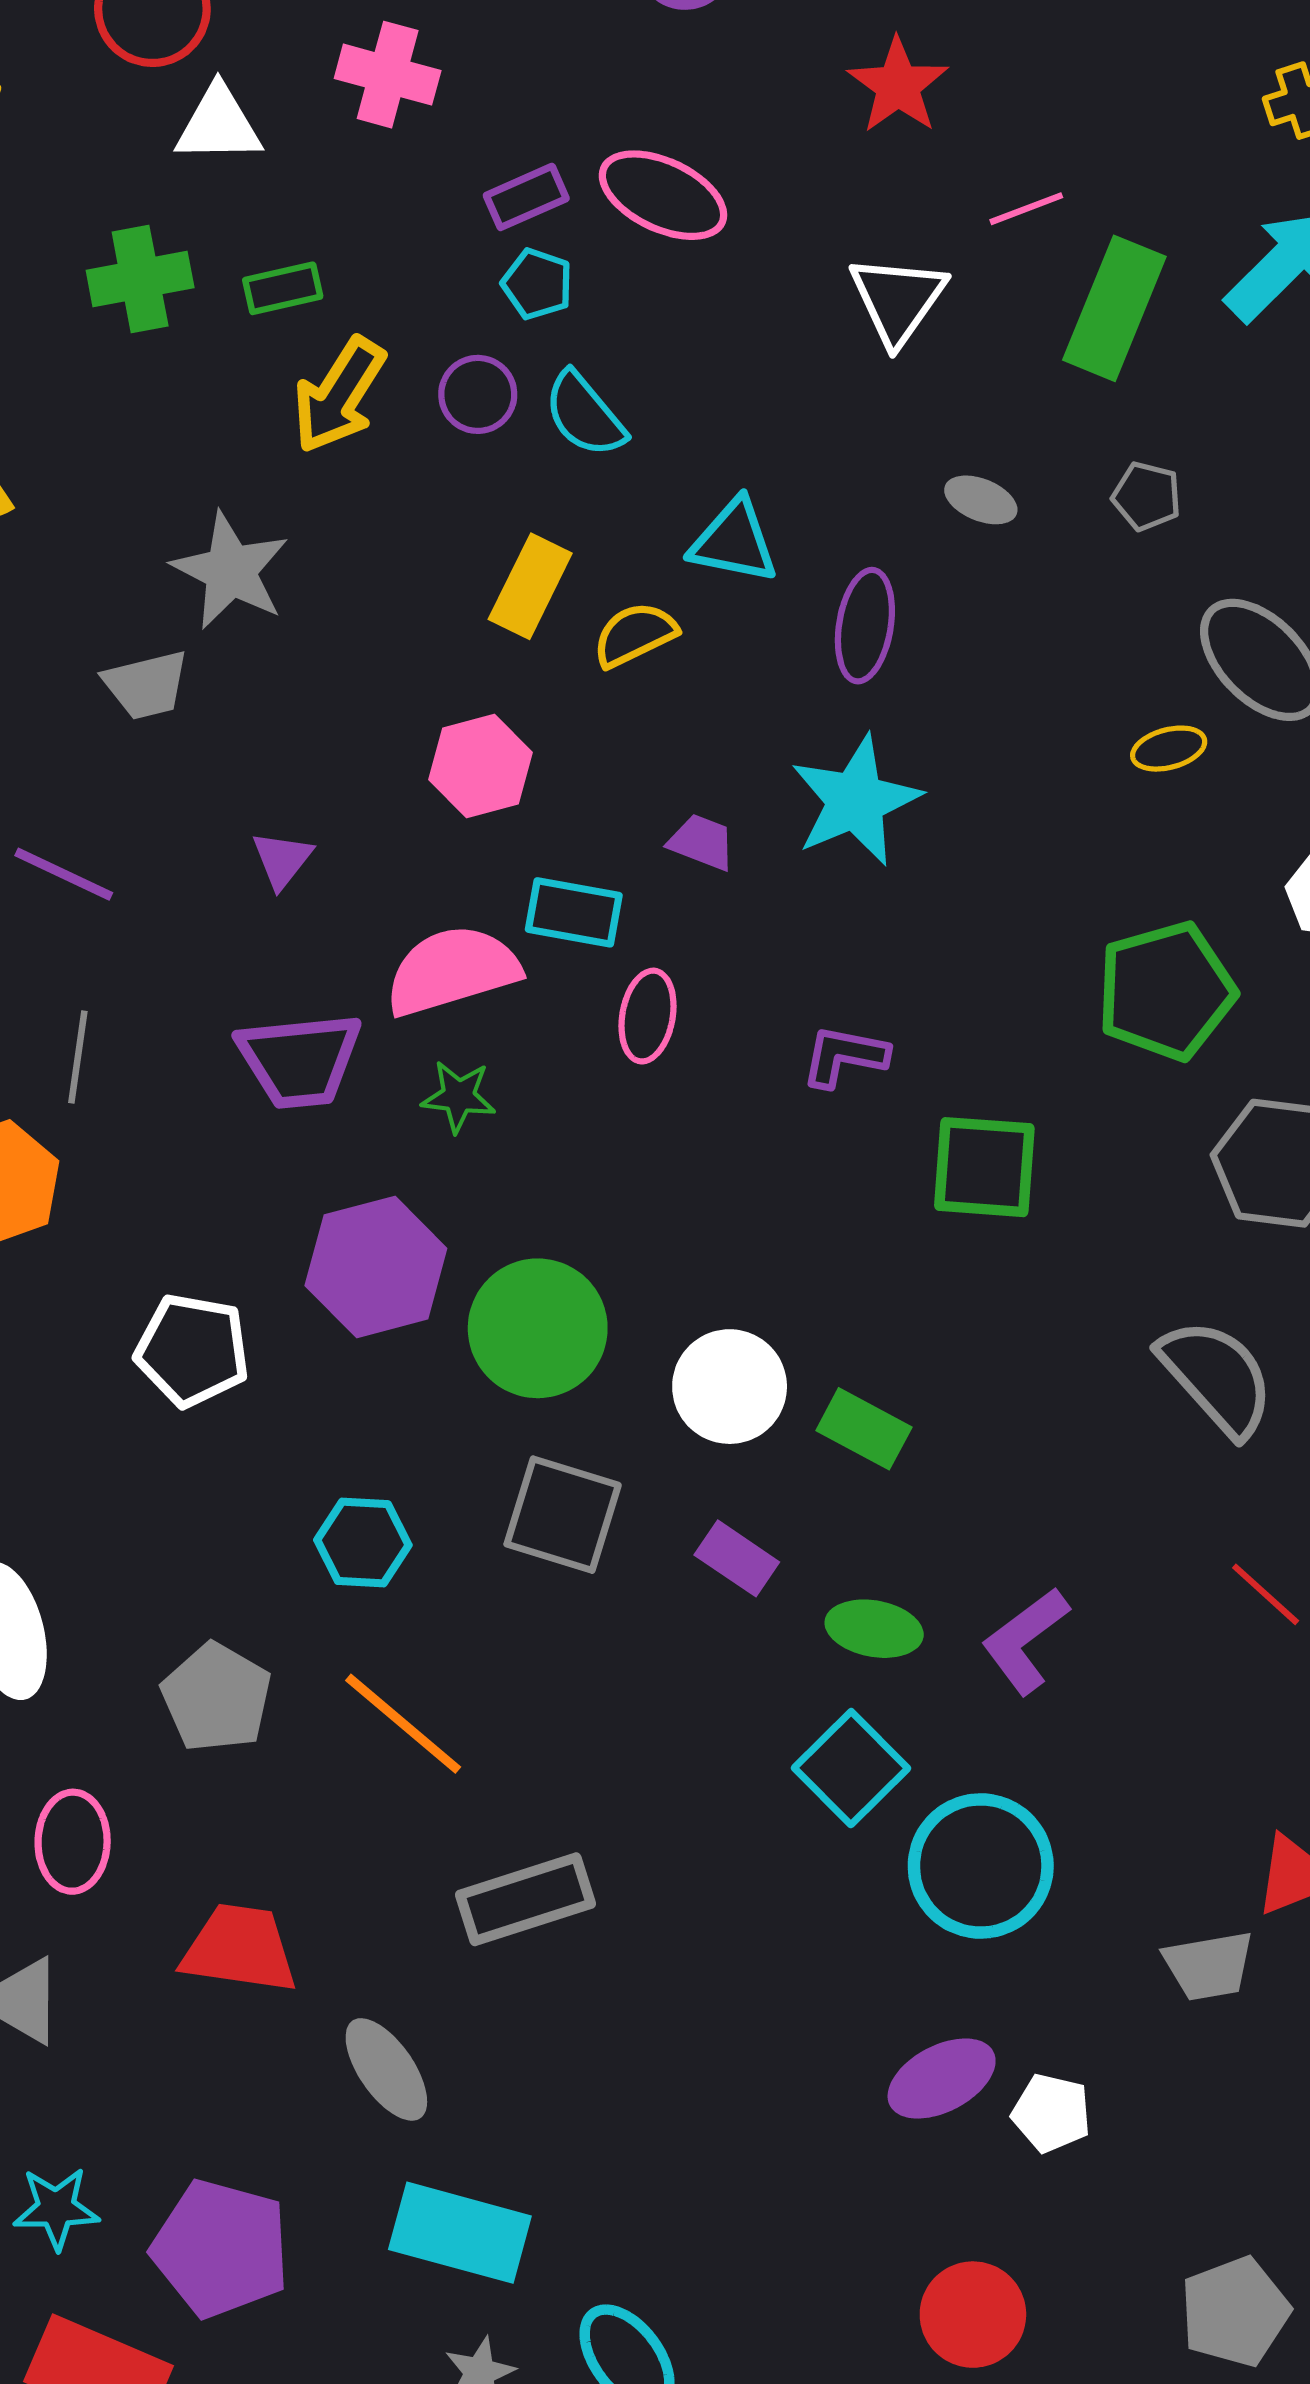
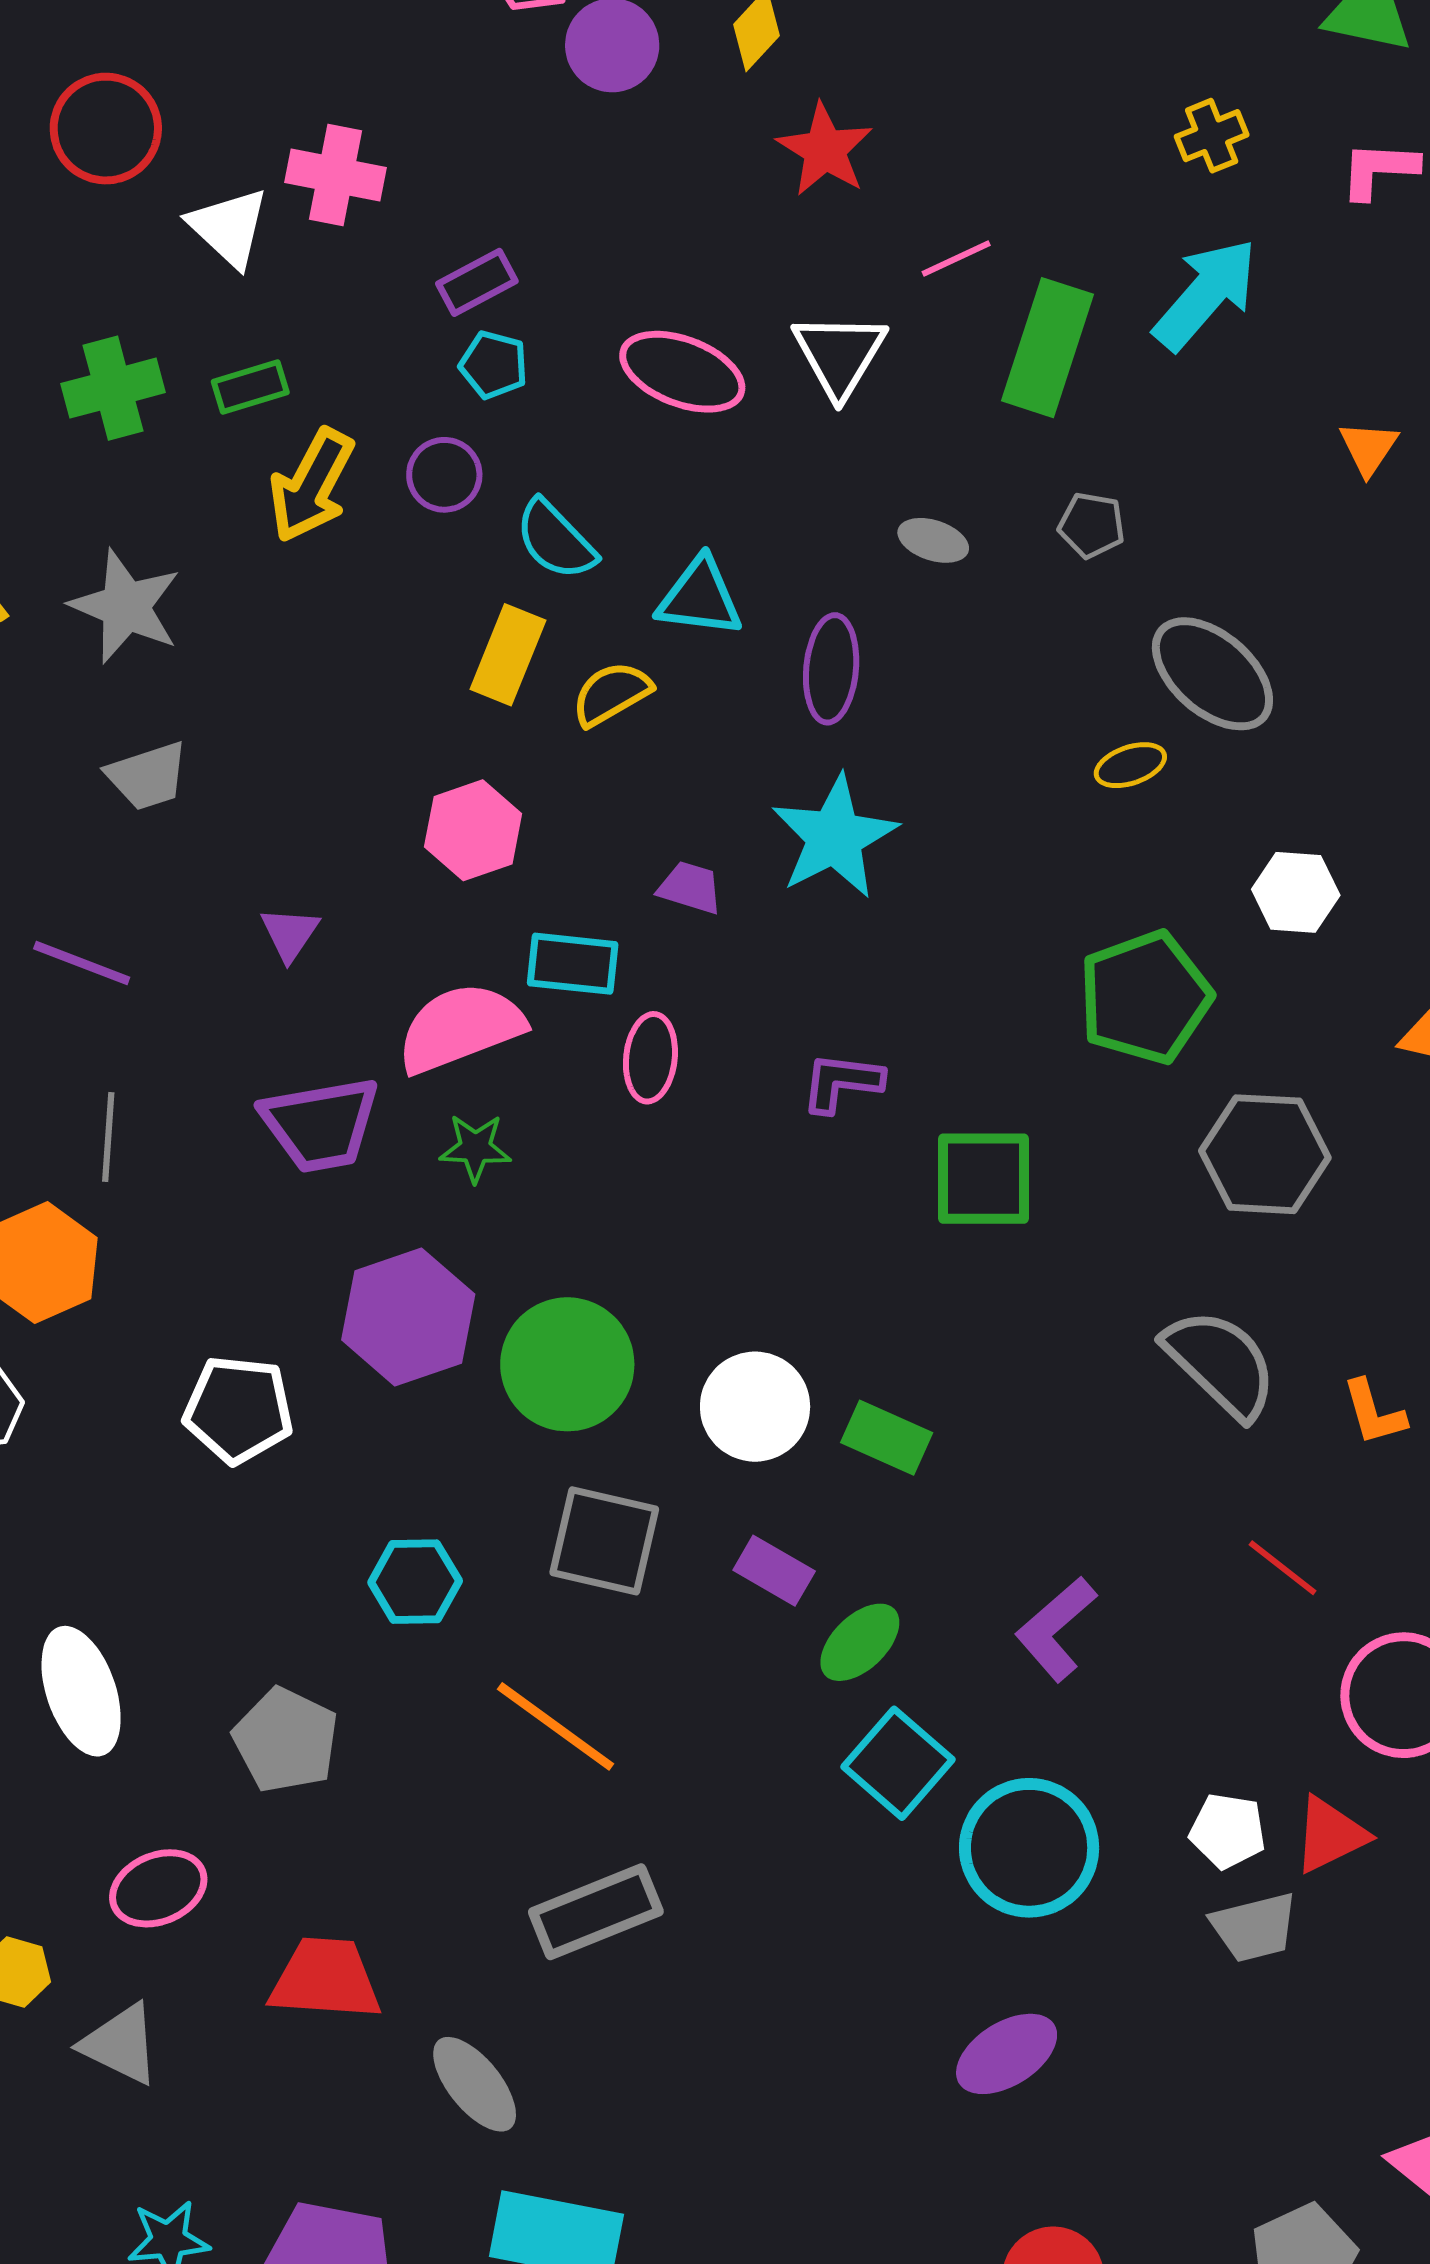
white triangle: (219, 124) -> (229, 227), moved, turned 48
pink ellipse: (663, 195) -> (682, 372), moved
cyan semicircle: (585, 414) -> (555, 540), moved
gray star: (230, 571) -> (126, 606), moved
green ellipse: (874, 1629) -> (860, 1642), moved, turned -50
orange line: (403, 1724) -> (556, 1726), moved
pink ellipse: (73, 1842) -> (158, 1888), turned 70
white pentagon: (1051, 2113) -> (1228, 1831), moved

